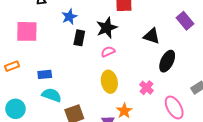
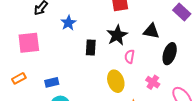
black star: (107, 28) -> (117, 35), moved
black rectangle: (79, 38) -> (91, 47), moved
pink semicircle: (108, 52) -> (130, 57), moved, turned -48

